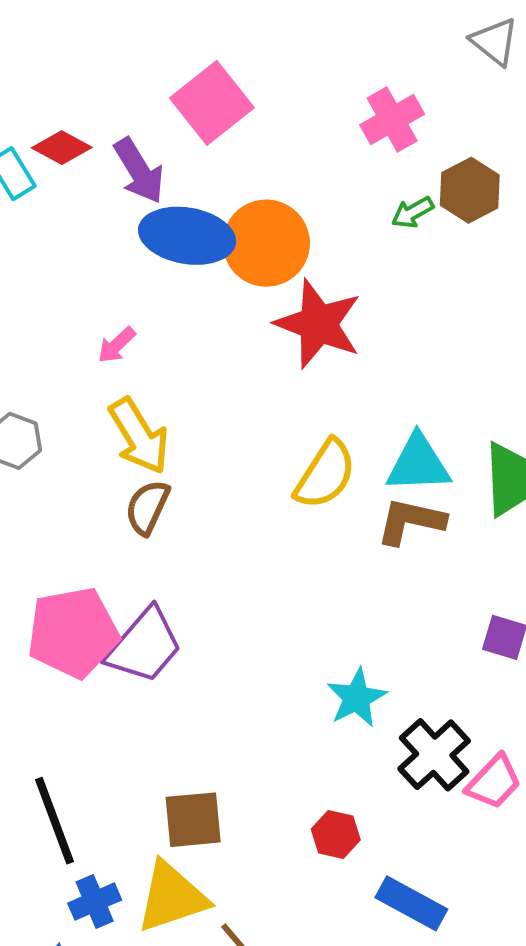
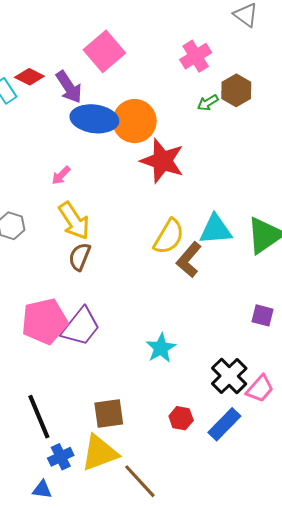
brown L-shape: (411, 521) -> (189, 260), moved, turned -60
cyan star: (357, 698) -> (161, 348), moved
blue rectangle: (411, 903) -> (224, 424), moved, turned -72

